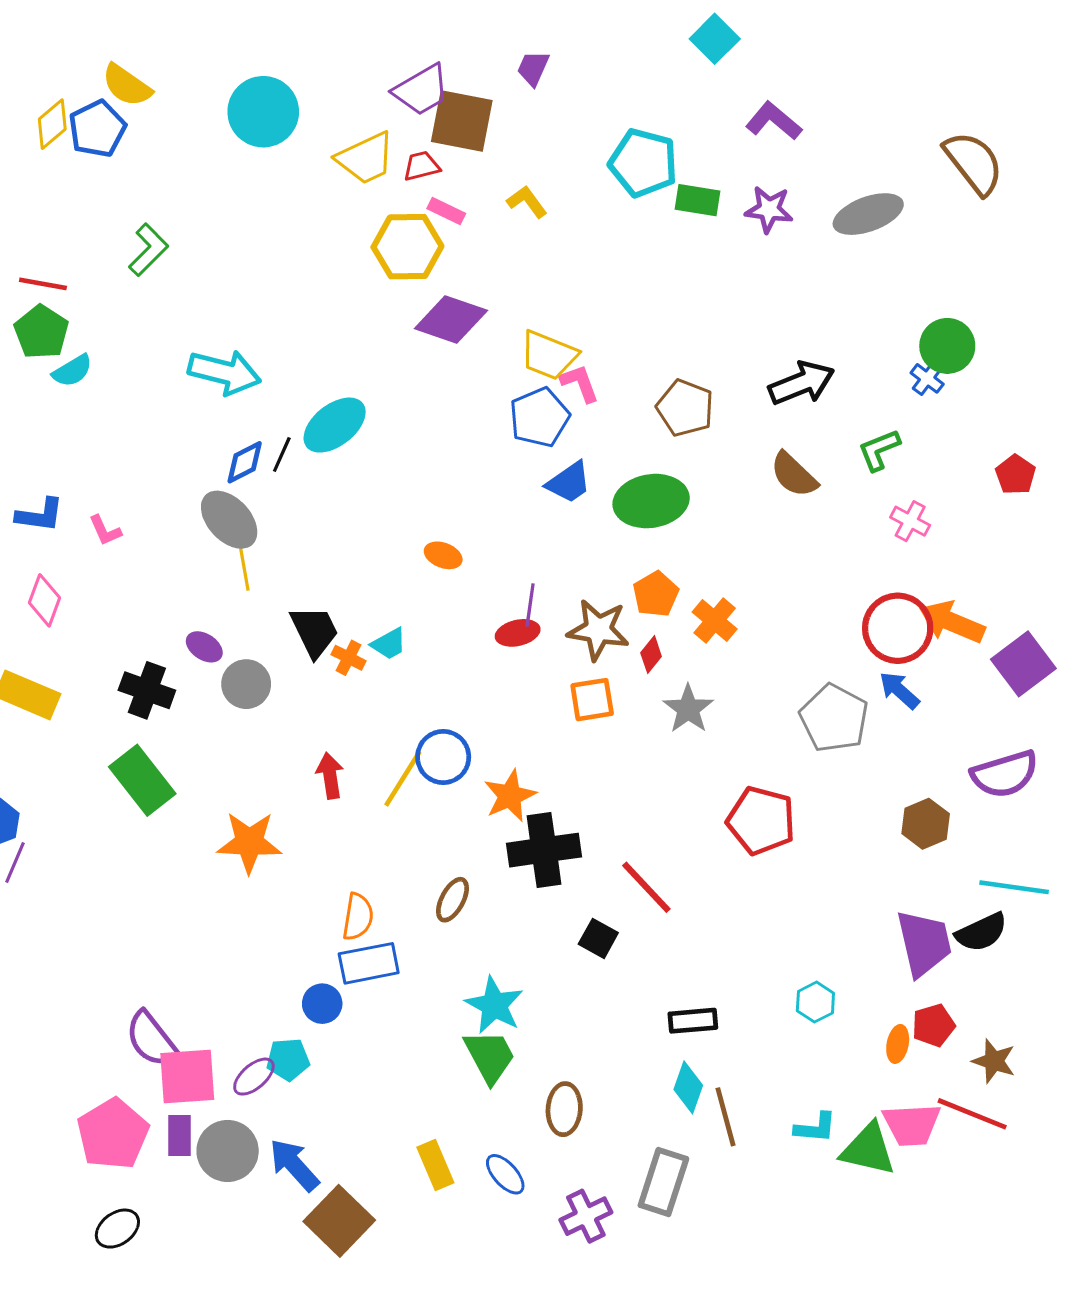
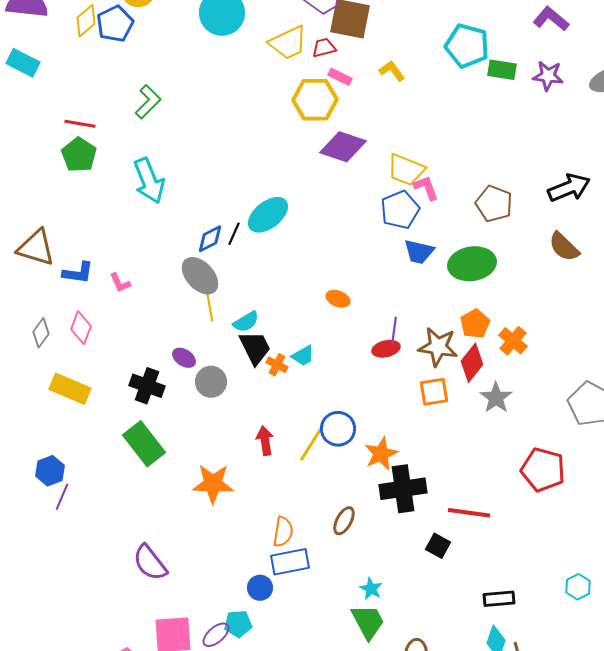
cyan semicircle: (72, 371) -> (246, 322), moved
cyan arrow: (224, 372) -> (149, 181), moved, turned 54
blue trapezoid: (569, 482) -> (419, 252), turned 48
red diamond: (651, 655) -> (472, 363), size x1.6
red line: (646, 887) -> (469, 513), turned -39
cyan star: (494, 1005) -> (371, 589), size x0.6
purple semicircle: (152, 1039) -> (150, 563), moved

